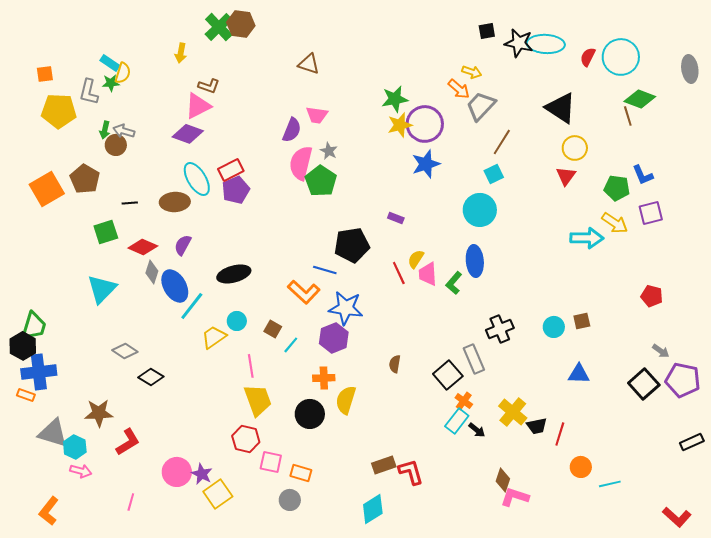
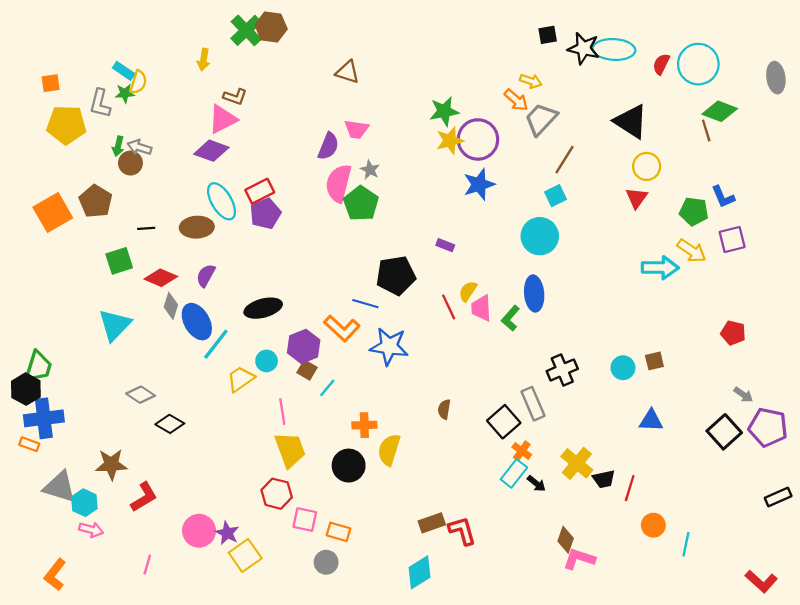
purple hexagon: (334, 338) -> (304, 346), moved
cyan line: (610, 484) -> (686, 544), turned -65

